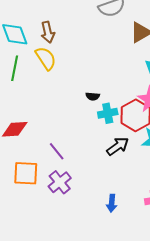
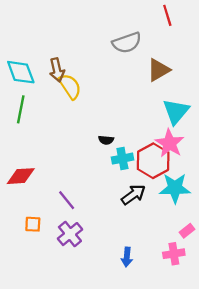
yellow semicircle: (46, 58) -> (70, 86), moved
orange square: (26, 173) -> (33, 224), size x0.6

